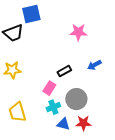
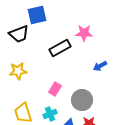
black rectangle: (64, 71) -> (60, 48), moved, size x1.5
cyan cross: (53, 107) -> (50, 114), moved

